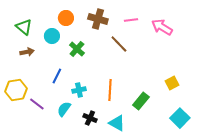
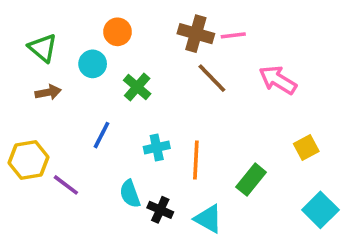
brown cross: (98, 19) -> (196, 34), moved
pink arrow: (162, 27) -> (278, 80), moved
cyan cross: (79, 90) -> (157, 148), moved
cyan semicircle: (64, 109) -> (130, 194), moved, turned -56

